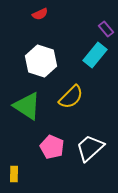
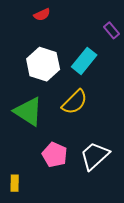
cyan rectangle: (95, 55) -> (84, 61), moved

